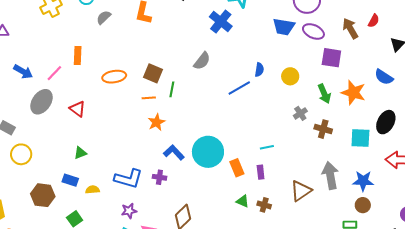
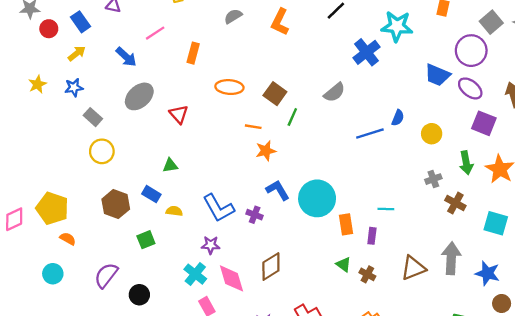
pink line: (54, 73) -> (155, 33), moved
orange line: (149, 98) -> (253, 127), moved
blue L-shape: (128, 179) -> (219, 208), turned 32
brown circle: (363, 205) -> (502, 303), moved

